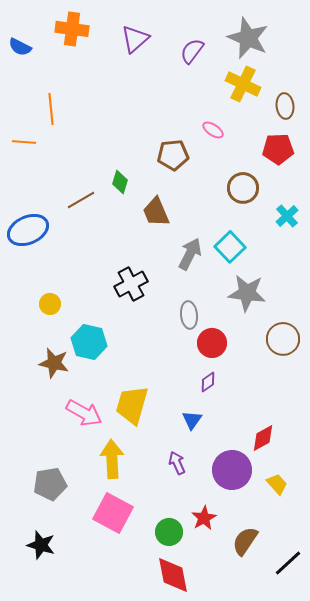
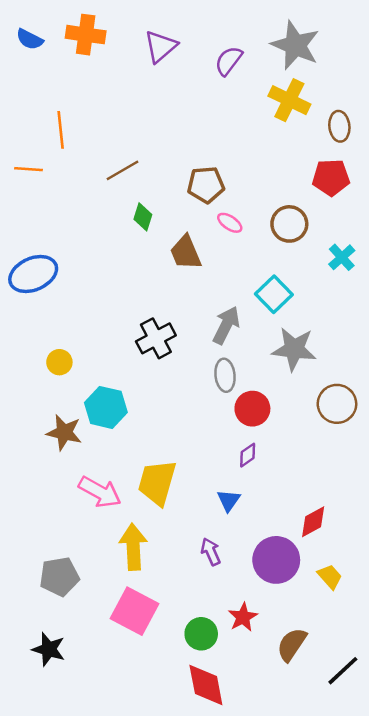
blue semicircle: (20, 47) -> (30, 39), moved
pink ellipse: (213, 130) -> (230, 223), moved
brown line: (81, 200) -> (123, 170), moved
gray arrow: (190, 254) -> (226, 325), moved

